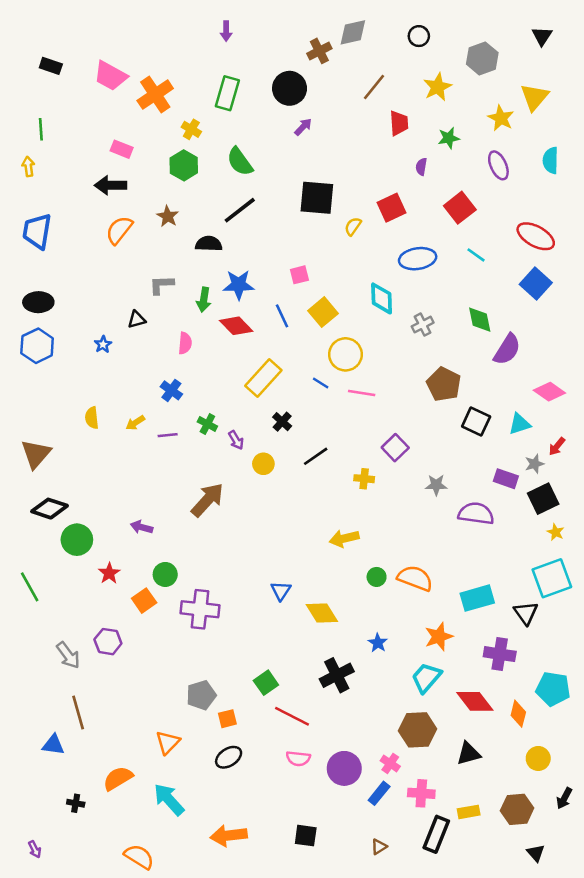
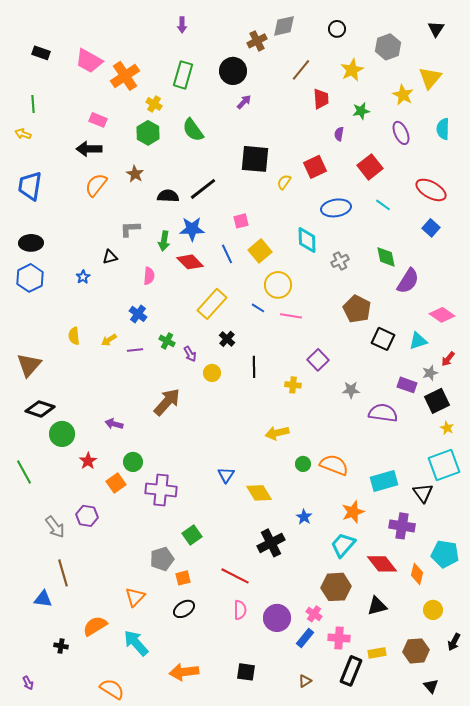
yellow arrow: (28, 167) -> (23, 134), turned -63
black line: (240, 210) -> (203, 189), moved
blue square: (536, 284) -> (431, 228), size x0.7
black line: (316, 456) -> (254, 367), turned -55
green square: (266, 683) -> (192, 535), moved
pink semicircle: (298, 758) -> (240, 610), turned -96

